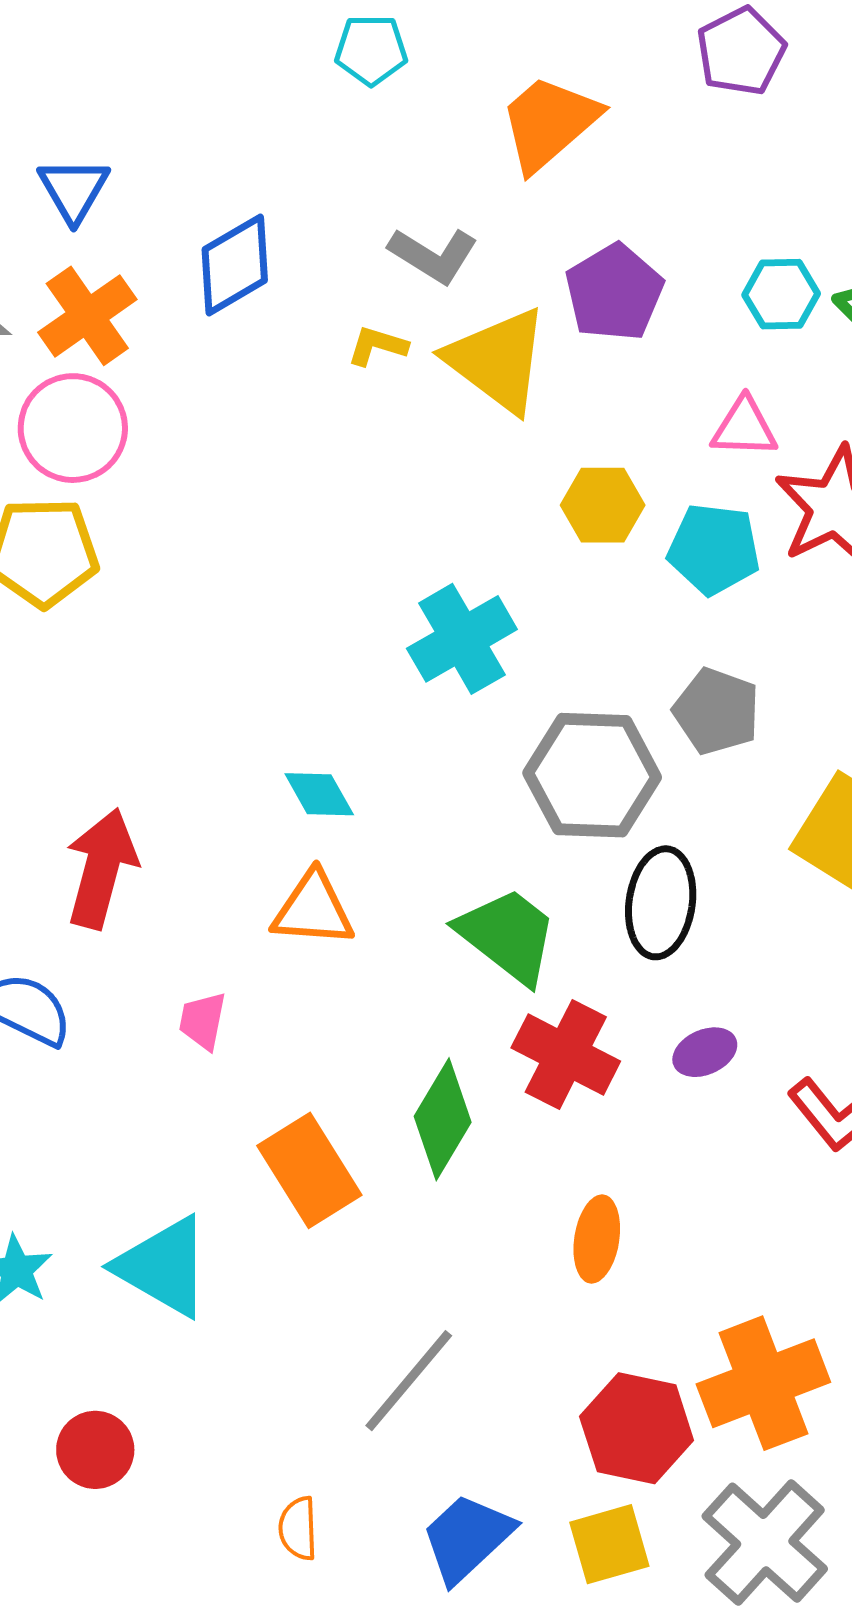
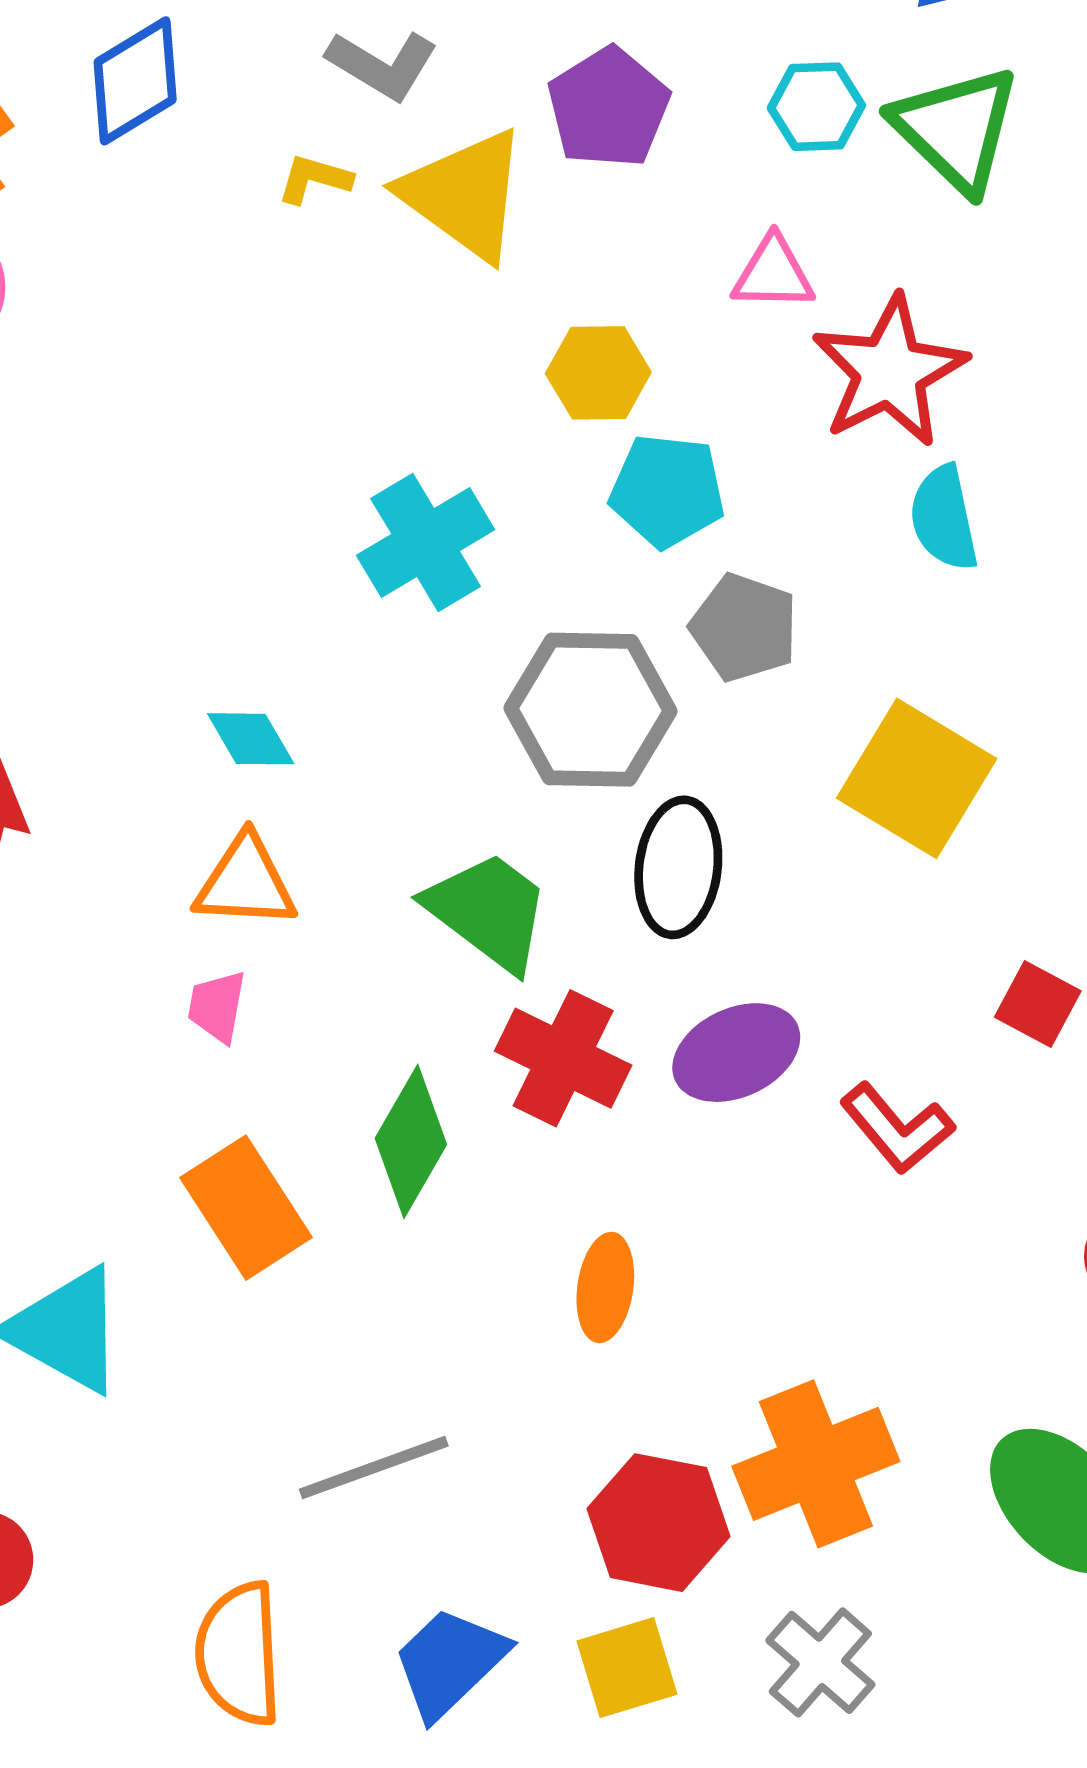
cyan pentagon: (714, 549) -> (667, 491), moved
pink trapezoid: (203, 1021) -> (217, 1006), moved
purple ellipse: (705, 1052) -> (736, 1053), size x1.6
gray line: (409, 1381) -> (374, 1468), turned 31
orange semicircle: (298, 1528) -> (239, 1654), size x1.8
gray cross: (765, 1543) -> (820, 1662), size x0.7

